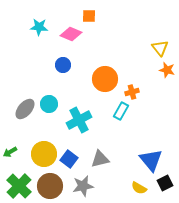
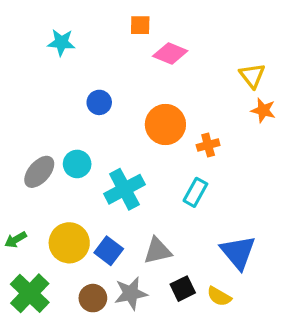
pink diamond: (71, 34) -> (170, 54), moved
cyan rectangle: (121, 111) -> (195, 192), moved
black square: (165, 183) -> (183, 289), moved
brown circle: (50, 186) -> (93, 298), moved, size x0.7

